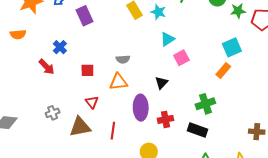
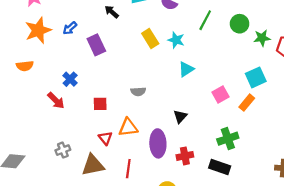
pink square: (181, 58) -> (220, 94), moved
orange triangle: (118, 82) -> (128, 127), moved

